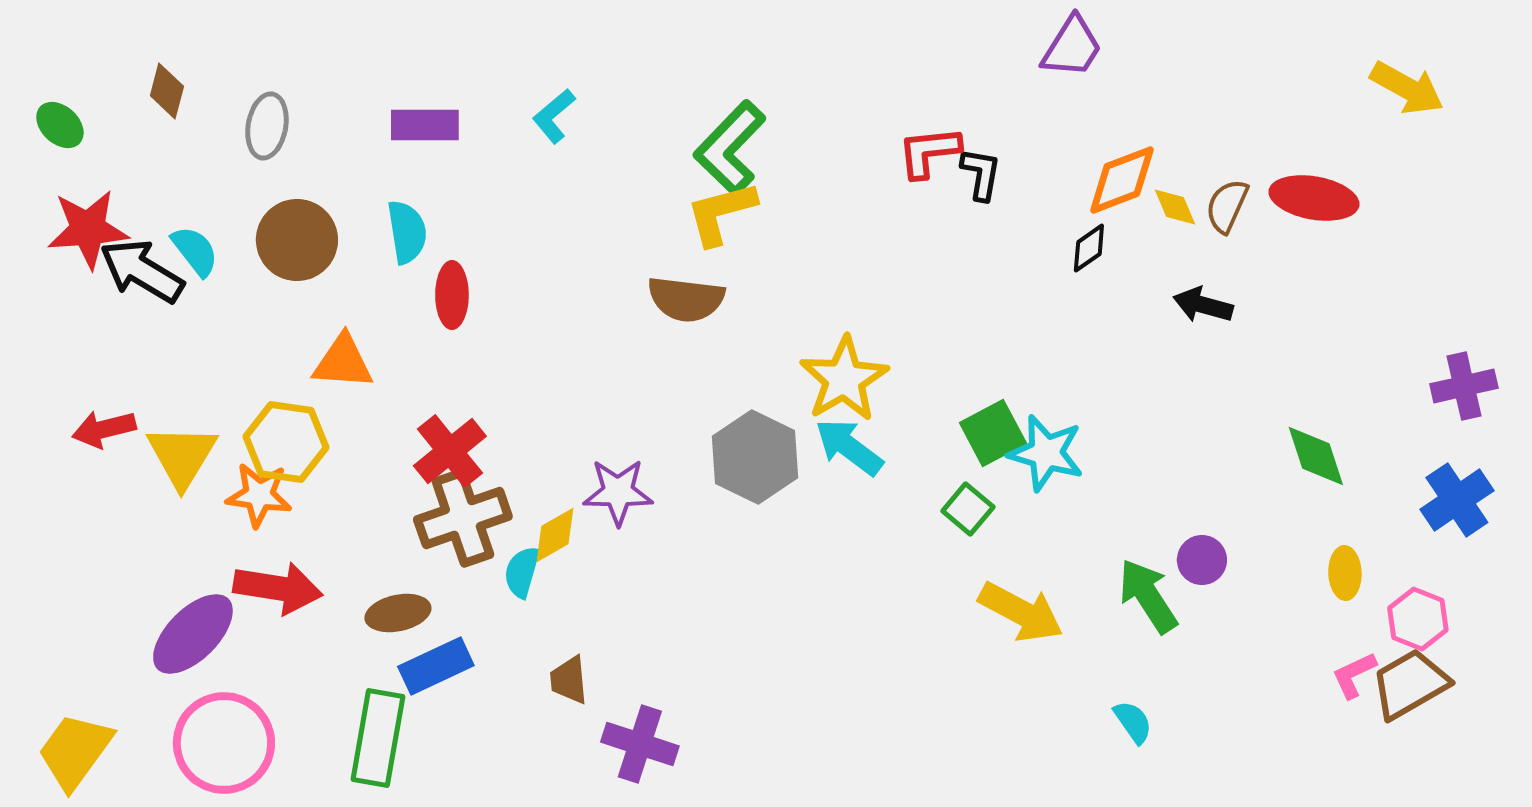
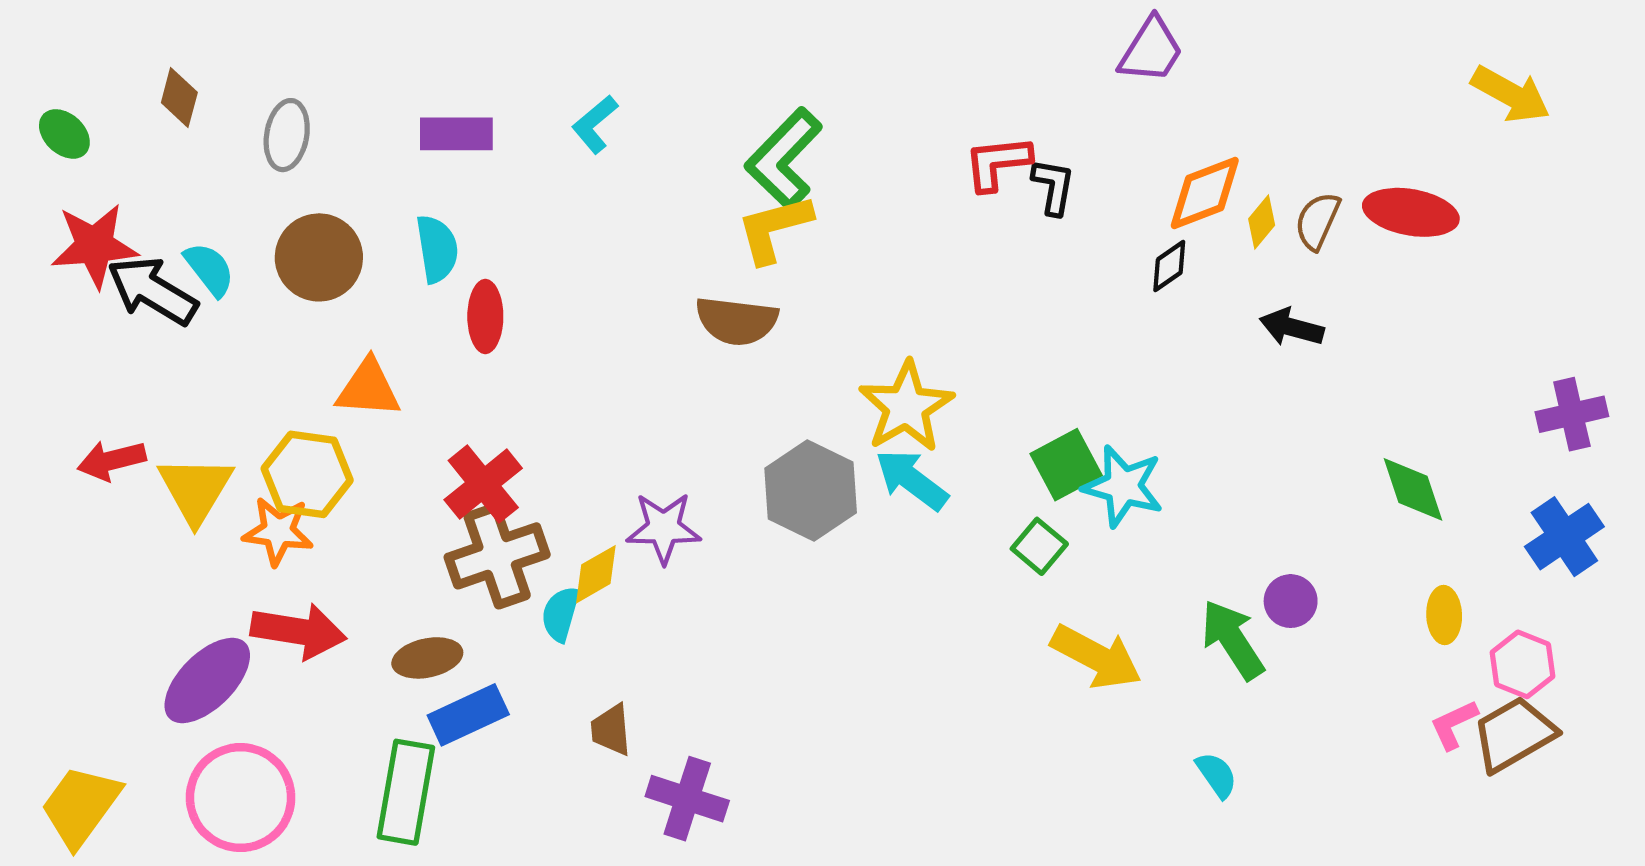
yellow diamond: (1175, 207) -> (1262, 222), turned 63

